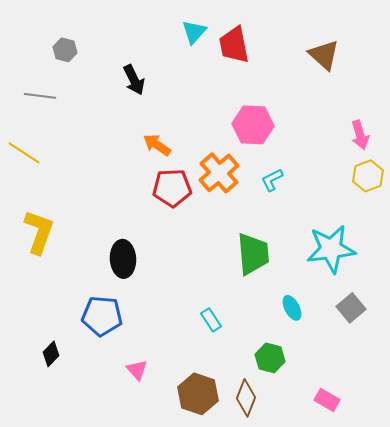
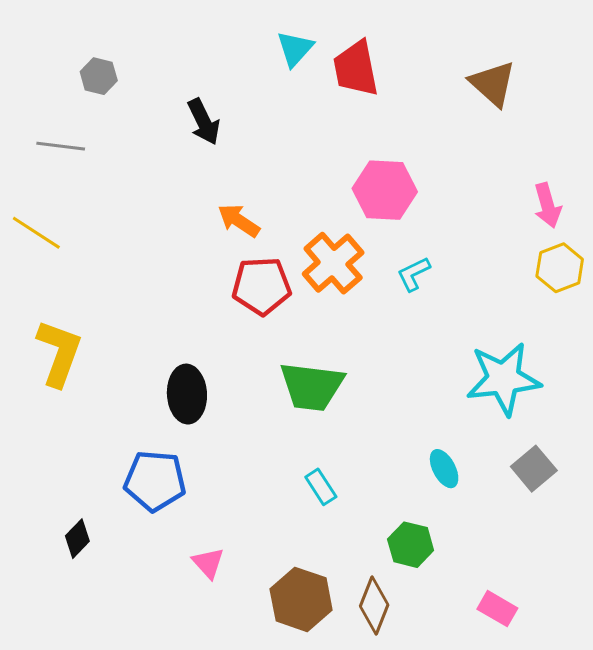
green trapezoid: (253, 254) -> (312, 386), moved, turned 102

